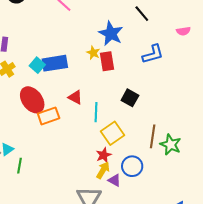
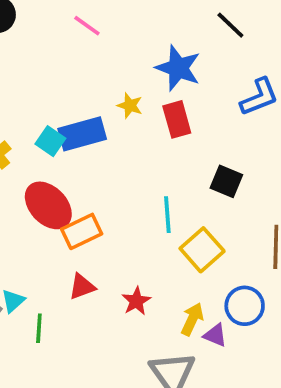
yellow star: (93, 53) -> (130, 106), moved
red triangle: (75, 97) -> (82, 287), moved, turned -42
red star: (104, 155) -> (136, 301), moved

